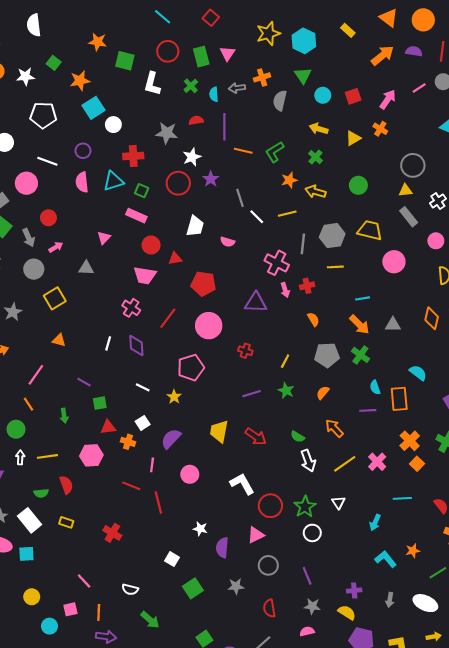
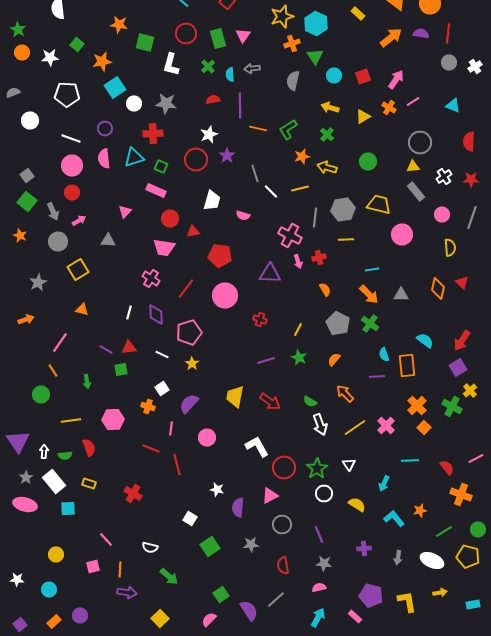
orange cross: (262, 77) -> (292, 44), moved
pink line: (419, 88) -> (413, 102), moved
gray star: (167, 133) -> (166, 104), moved
pink circle: (26, 183) -> (72, 166), moved
gray pentagon: (327, 355) -> (338, 324), turned 30
pink pentagon: (191, 367) -> (189, 332), moved
red triangle: (108, 427) -> (129, 348), moved
white arrow: (20, 458) -> (44, 452), moved
cyan square: (26, 554) -> (68, 508), moved
yellow semicircle: (347, 612) -> (357, 504), moved
cyan circle: (49, 626) -> (49, 590), moved

